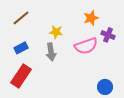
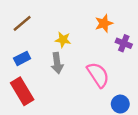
pink semicircle: (86, 46) -> (98, 75), moved, turned -105
red rectangle: (21, 76) -> (22, 91), turned -65

